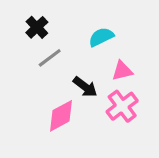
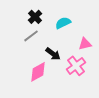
black cross: (37, 27) -> (35, 17), moved
pink triangle: (122, 71) -> (85, 44), moved

